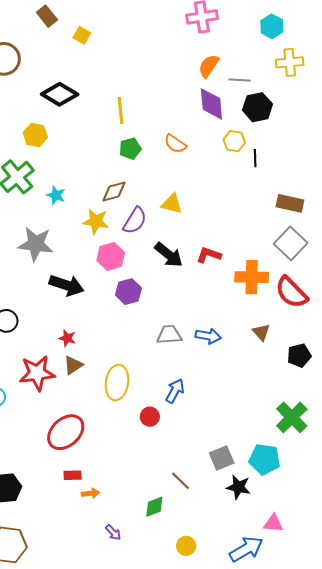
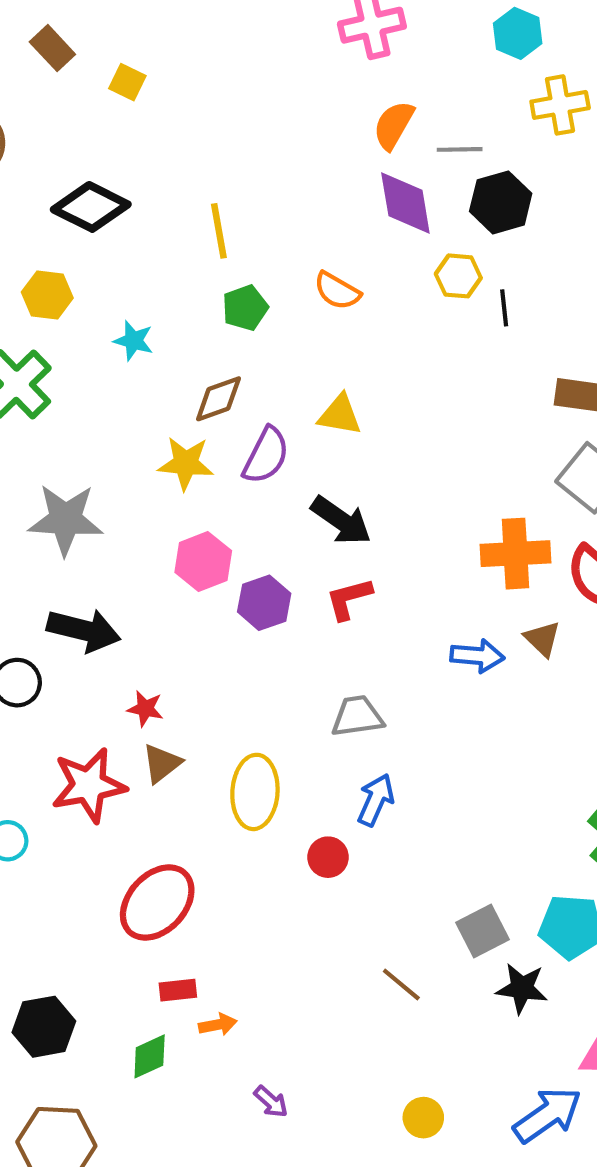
cyan star: (56, 195) -> (133, 341), moved
red L-shape: (209, 255) -> (349, 599), moved, turned -30
pink hexagon: (111, 256) -> (203, 561), moved
black arrow: (67, 285) -> (84, 630), moved
brown triangle: (261, 332) -> (542, 639), moved
gray trapezoid: (169, 335) -> (357, 716), moved
blue arrow: (208, 336) -> (477, 656), moved
green diamond: (154, 507) -> (150, 1056), moved

